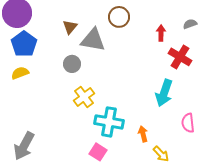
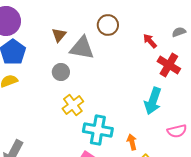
red arrow: (161, 33) -> (150, 41), turned -42
pink semicircle: (188, 123) -> (177, 131), turned -96

